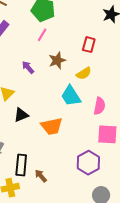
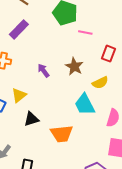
pink line: (42, 35) -> (85, 32), moved, turned 64
brown star: (57, 60) -> (74, 66), turned -30

